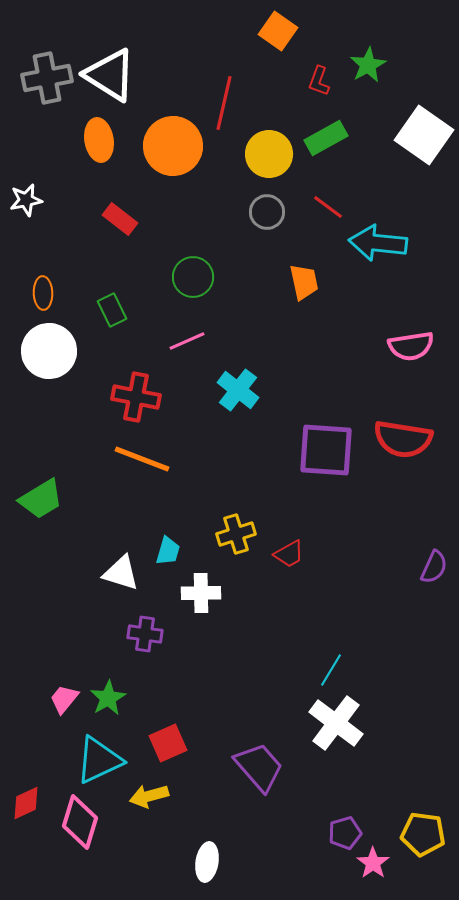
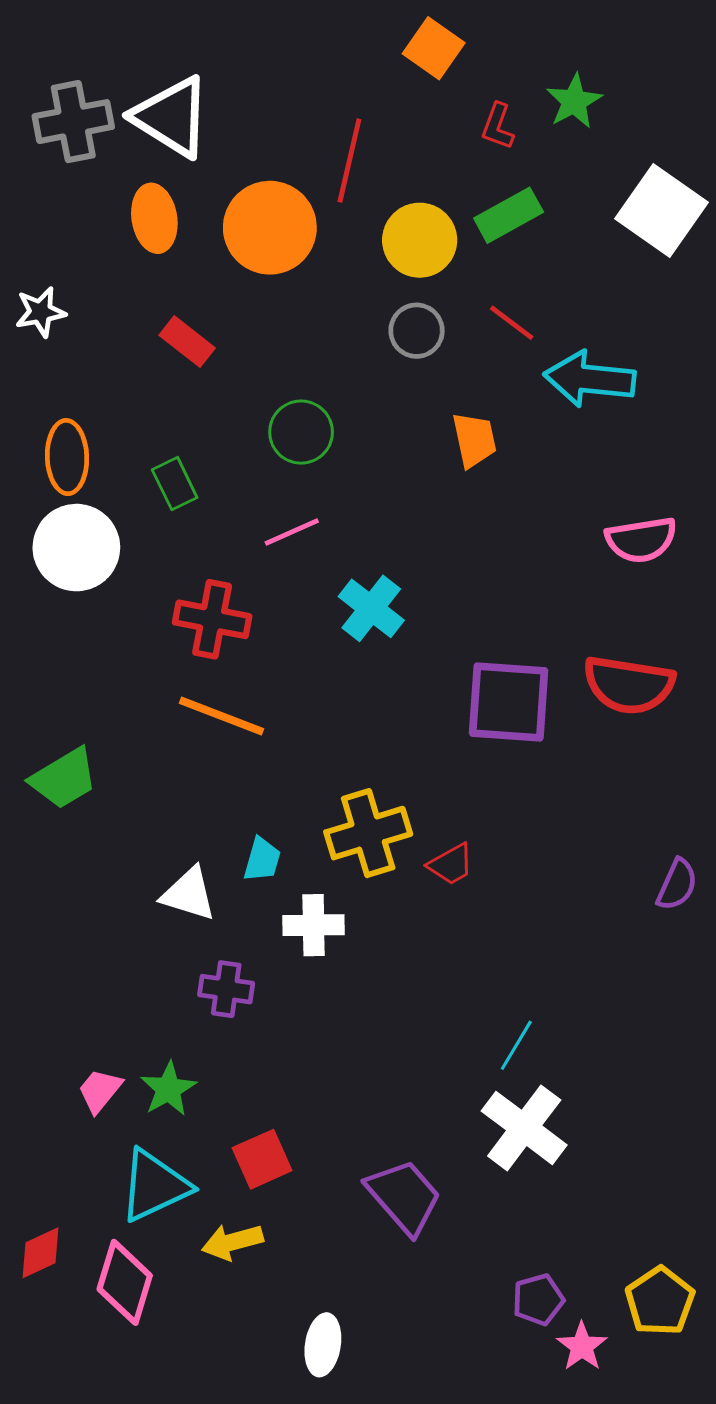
orange ellipse: (43, 293) -> (67, 457), size x1.4
yellow cross: (236, 534) -> (368, 833), size x1.4
yellow pentagon: (423, 834) -> (660, 1301), turned 30

